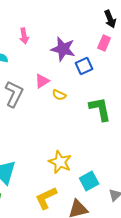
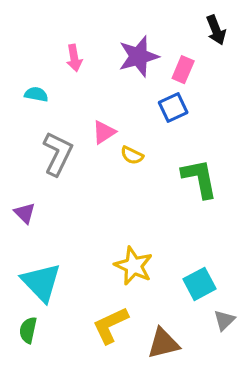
pink rectangle: (104, 43) -> (183, 70), moved
purple star: (63, 49) -> (139, 56), moved, turned -30
cyan square: (89, 181) -> (200, 284), moved

